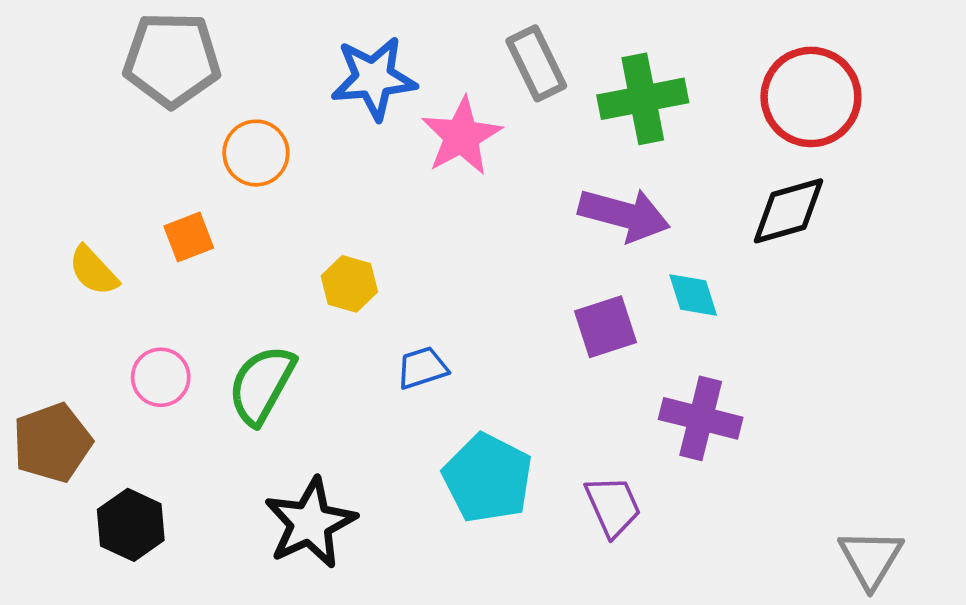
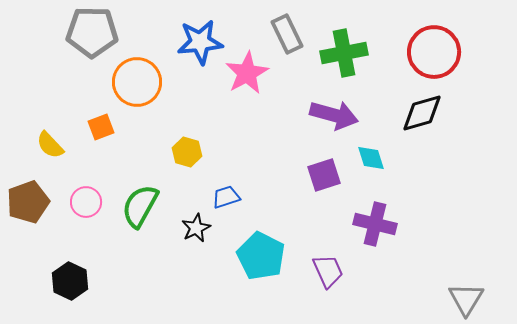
orange circle: (256, 153) -> (137, 82), size x1.4
brown pentagon: (52, 443) -> (28, 202), moved
black star: (310, 523) -> (196, 228), moved, size x0.6

